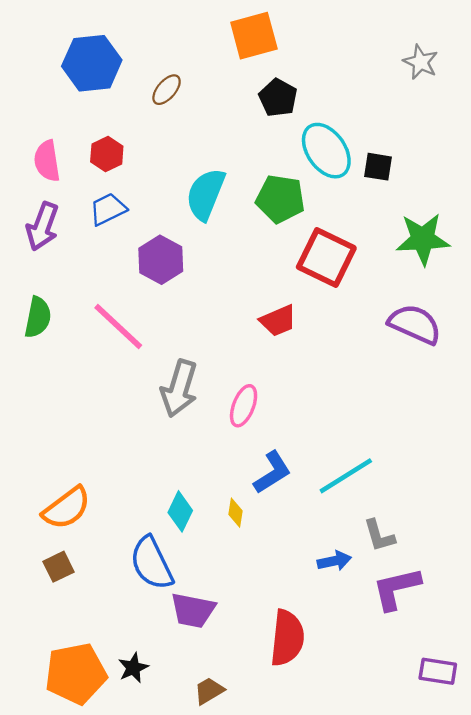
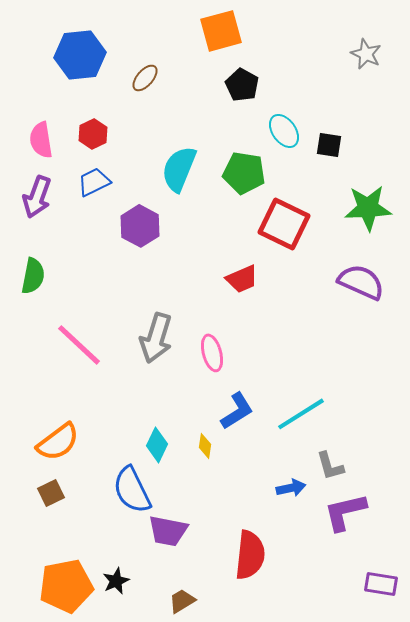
cyan ellipse: (326, 151) -> (284, 131), size x0.7
pink line: (118, 326) -> (79, 345), moved
pink ellipse: (244, 406) -> (212, 353), turned -36

